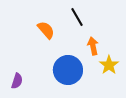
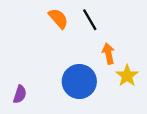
orange semicircle: (46, 30) -> (58, 19), moved

